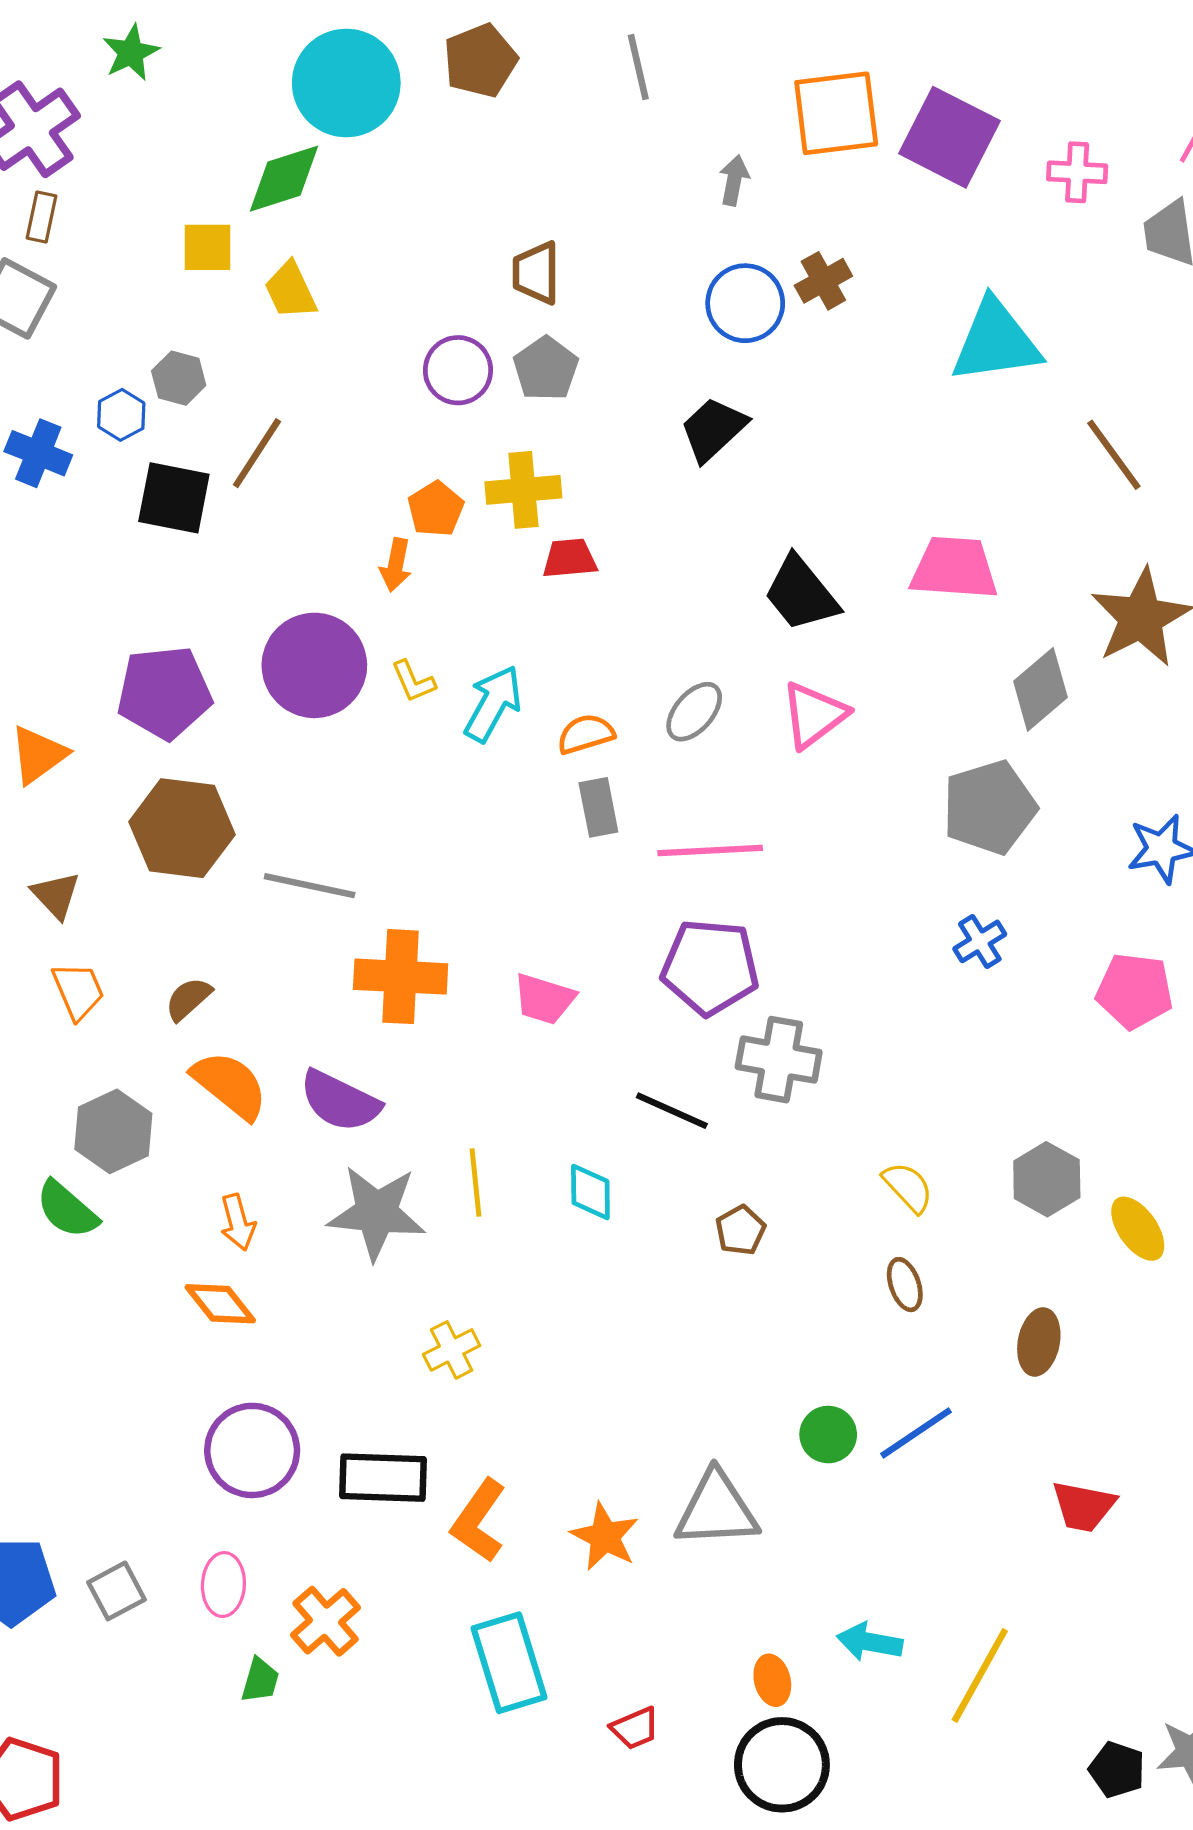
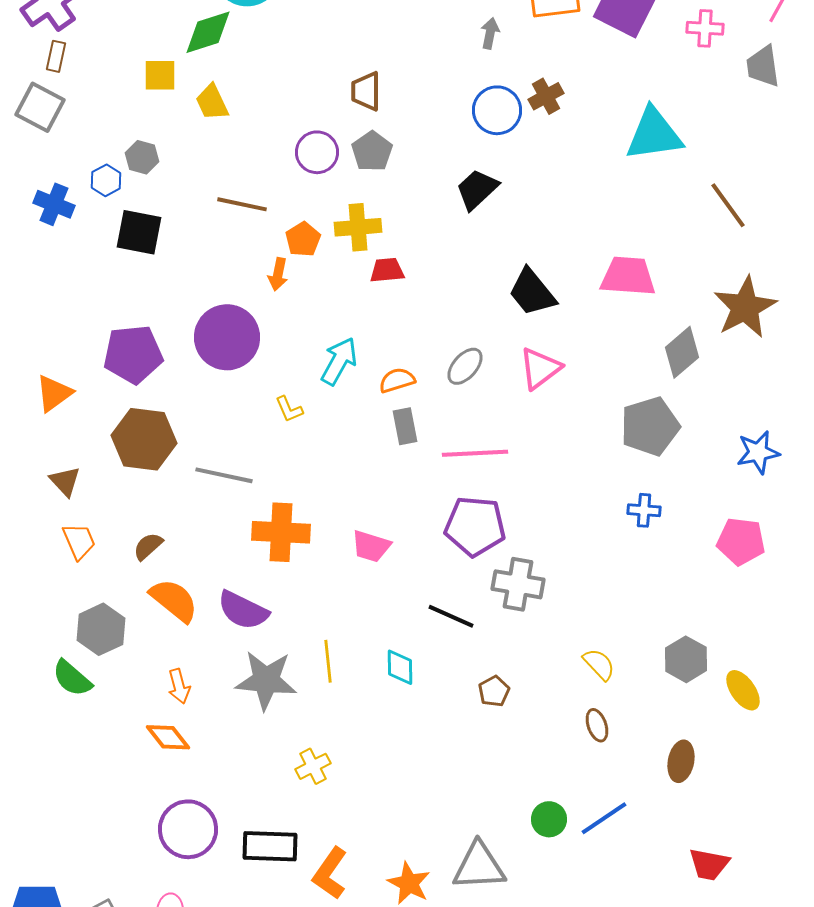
brown line: (257, 453) -> (242, 204), moved, turned 69
yellow L-shape: (413, 681) -> (289, 409), moved
blue cross: (980, 941) -> (644, 510), turned 36

